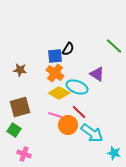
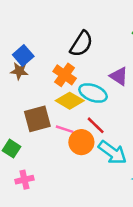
black semicircle: (68, 49) -> (81, 44), size x1.5
blue square: (55, 56) -> (23, 55), moved, turned -35
brown square: (20, 107) -> (37, 119), moved
pink cross: (24, 154) -> (24, 180), turned -32

